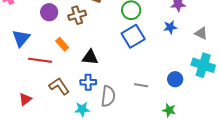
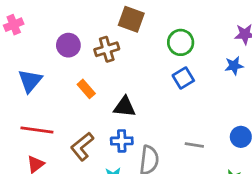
blue square: (133, 36) -> (183, 78), size x0.7
red line: (40, 60) -> (37, 130), moved
brown L-shape: (59, 86) -> (82, 146), turned -95

